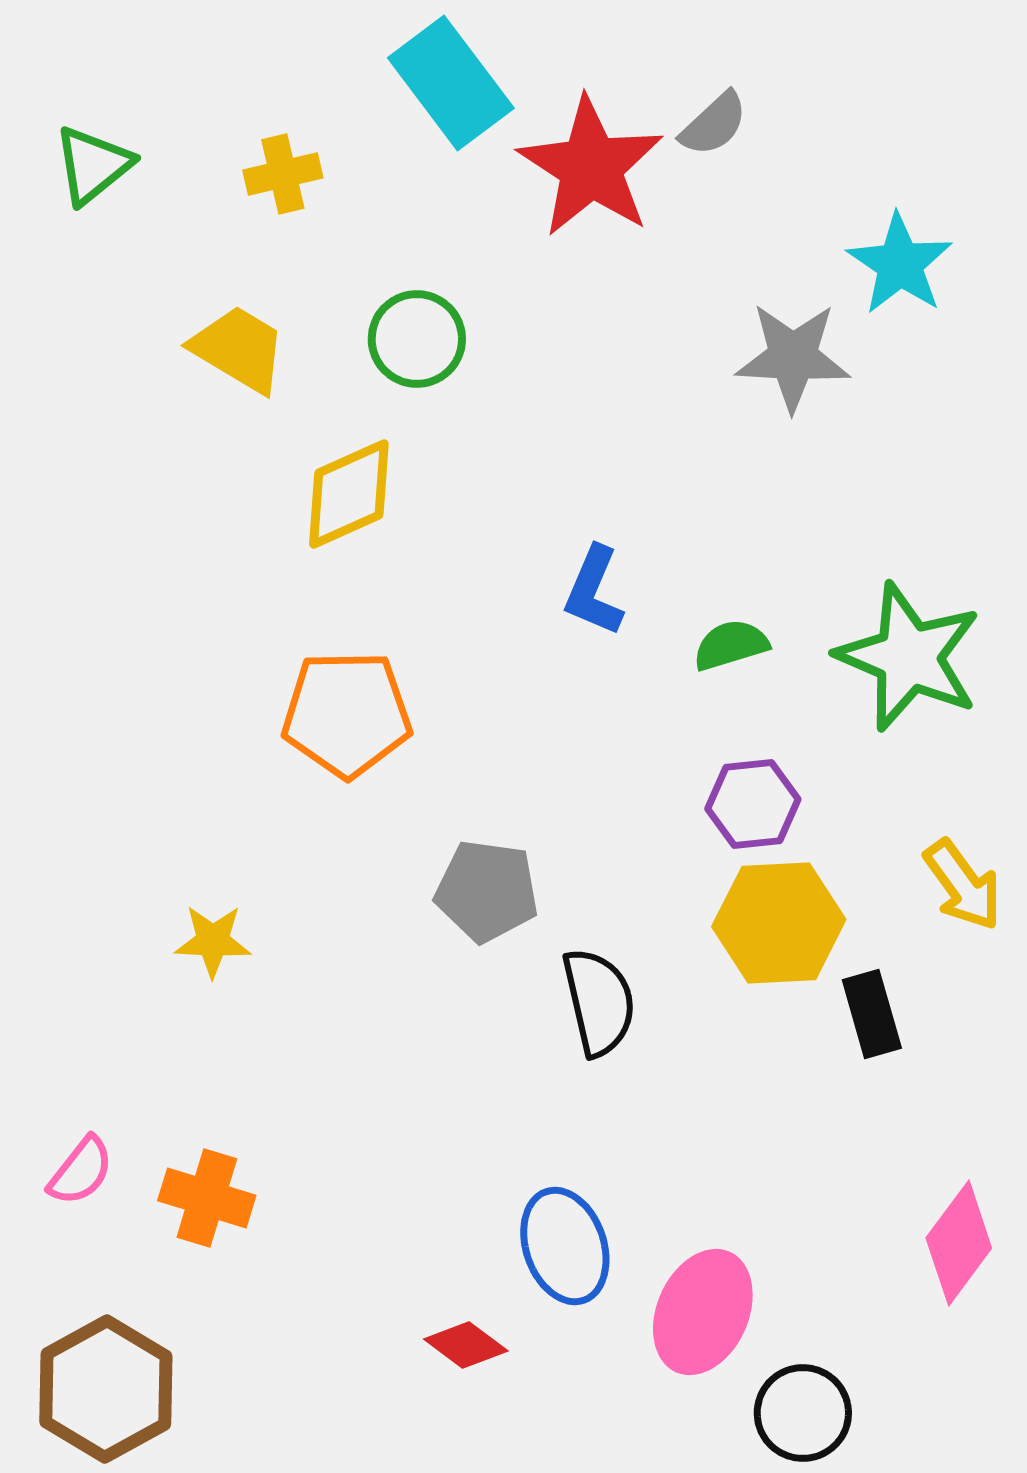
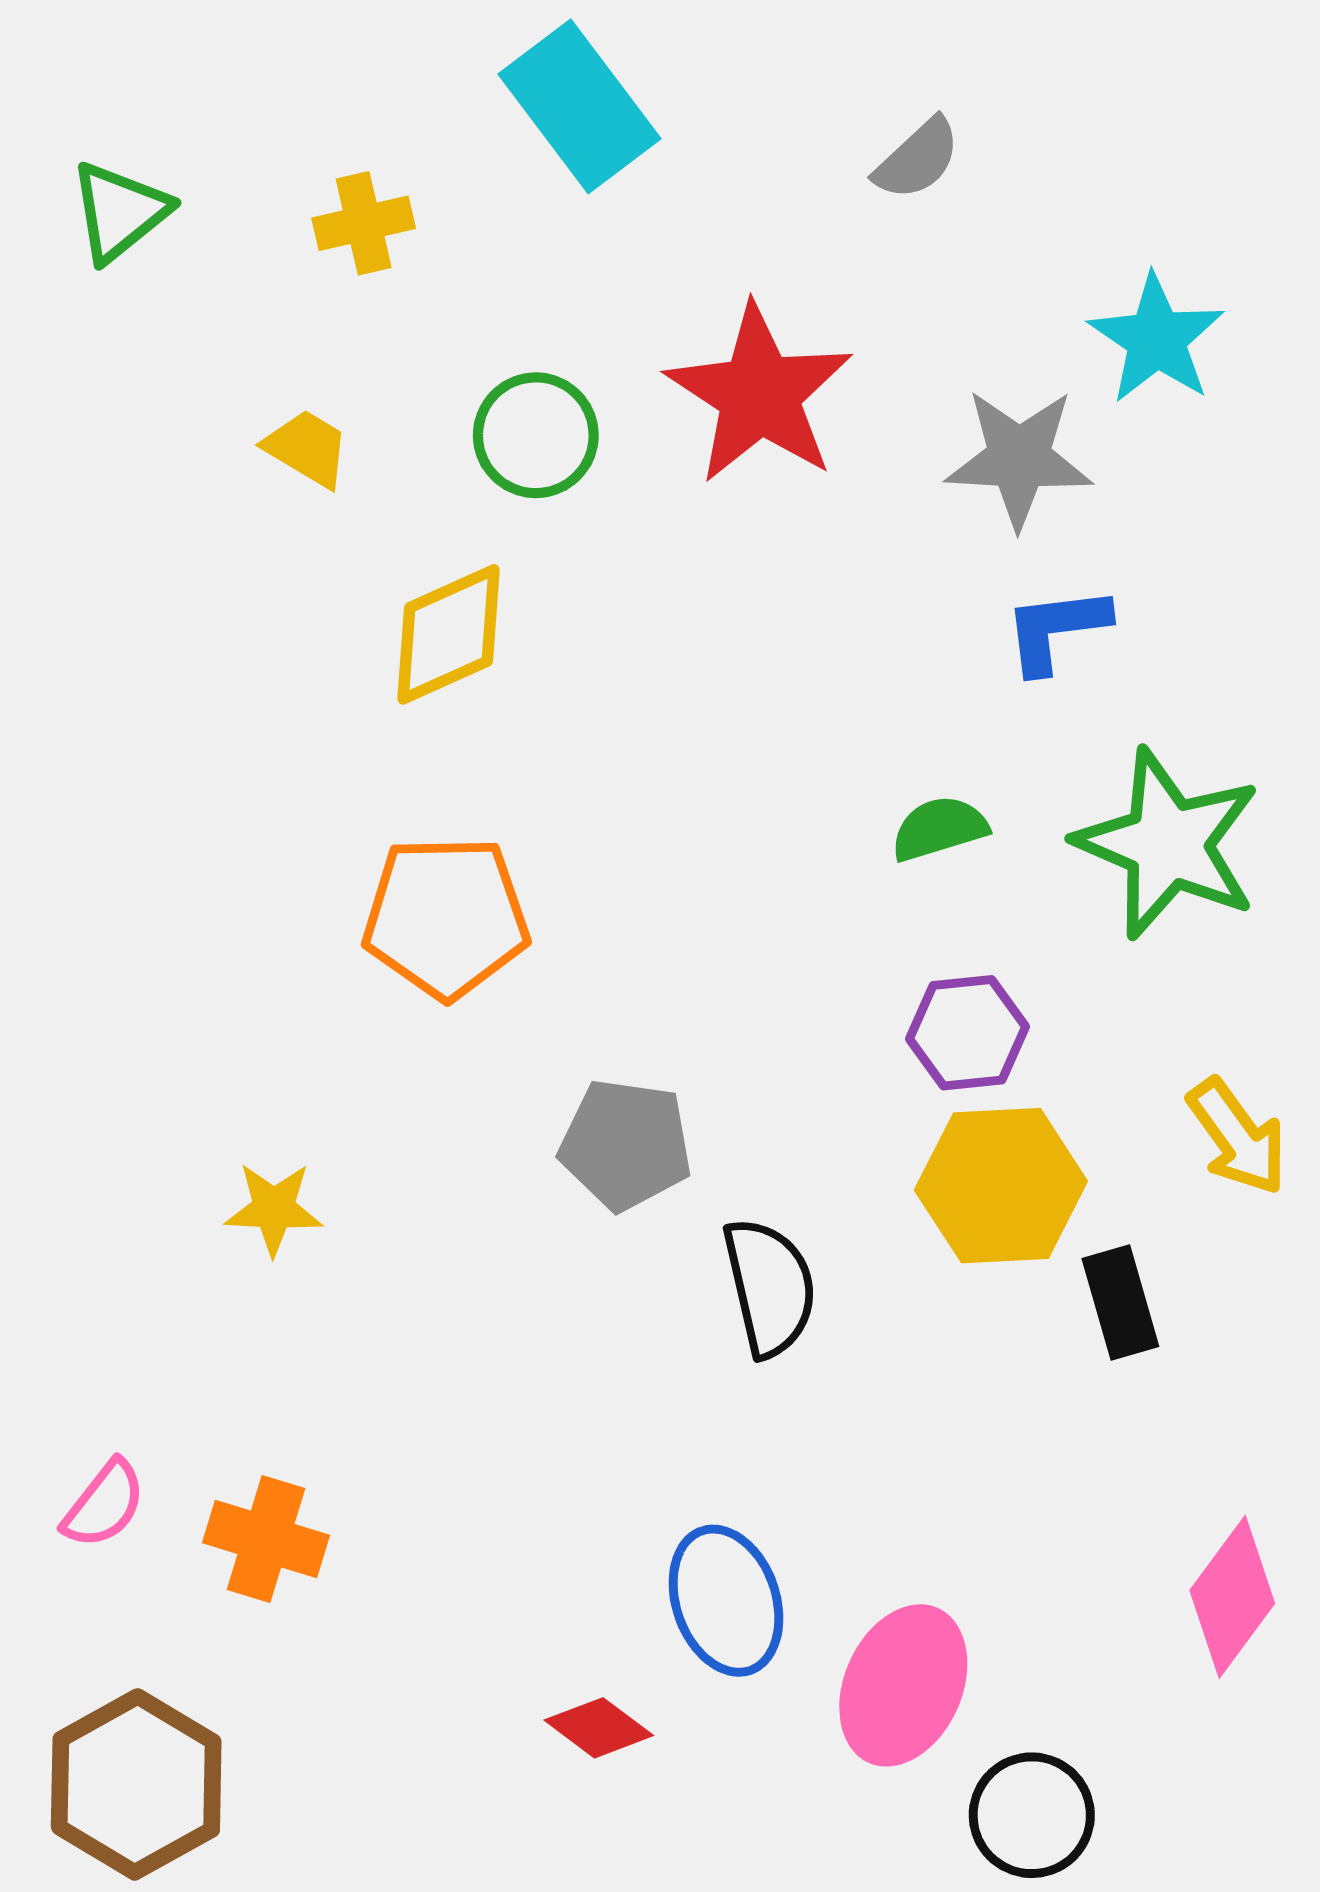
red star: (591, 167) -> (759, 394), moved
yellow trapezoid: (239, 349) -> (307, 448), size x0.7
blue L-shape: (594, 591) -> (1056, 629), moved, turned 60

